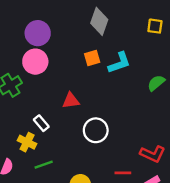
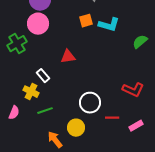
cyan L-shape: (119, 63) -> (109, 25), turned 35
white circle: (96, 130) -> (90, 103), moved
red L-shape: (153, 154) -> (133, 90), moved

